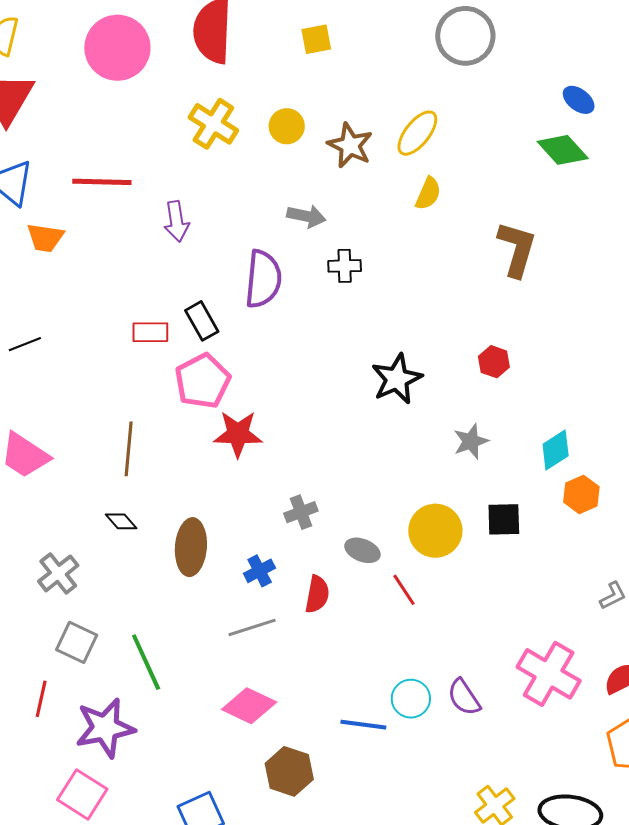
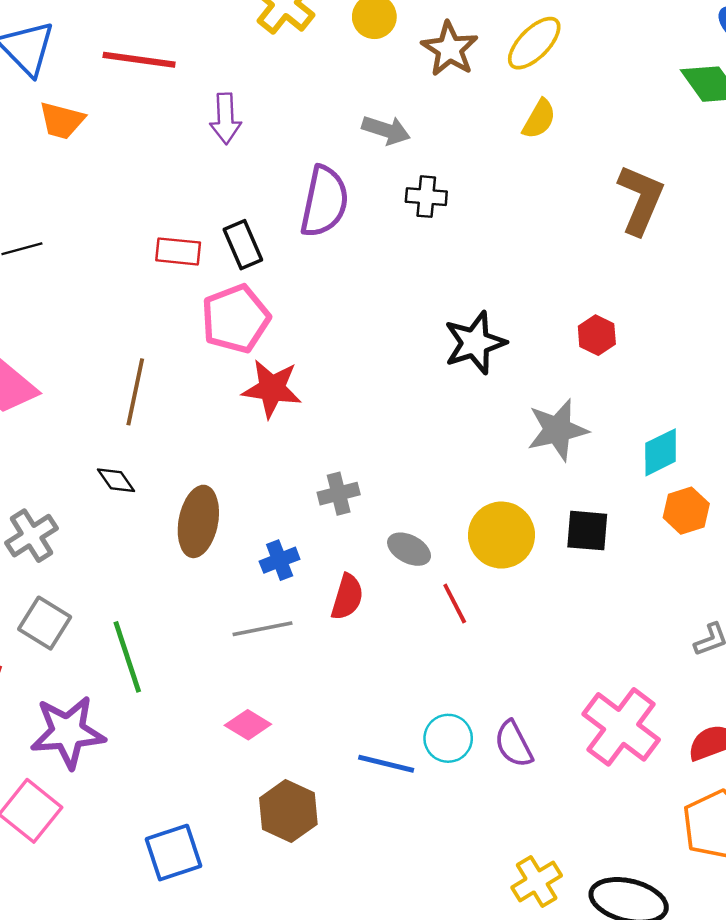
gray star: (471, 441) -> (557, 430), size x1.4
pink diamond: (249, 706) -> (248, 725), size x0.7

